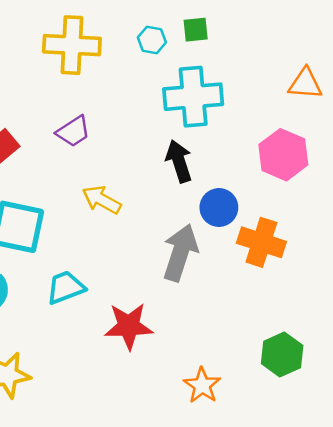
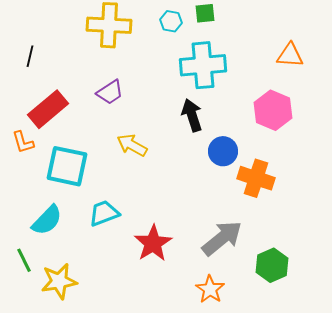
gray arrow: (180, 253) -> (222, 238), moved, turned 33
red star: (129, 326) -> (153, 243), turned -30

